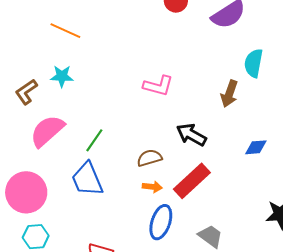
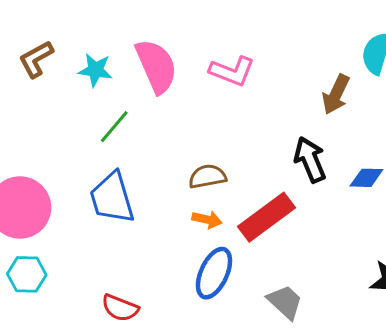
cyan star: (62, 76) -> (95, 70), moved
pink semicircle: (47, 131) -> (156, 66), moved, turned 102
black arrow: (191, 135) -> (310, 160), moved, turned 32
green line: (94, 140) -> (114, 127), moved

